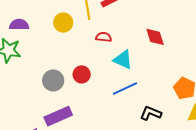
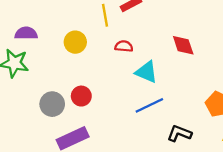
yellow circle: (63, 23) -> (75, 42), moved
red circle: (82, 74) -> (81, 96), moved
gray circle: (53, 80) -> (52, 104), moved

